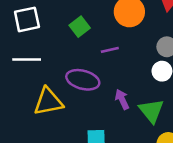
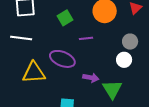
purple arrow: (122, 99) -> (91, 78), turned 119

